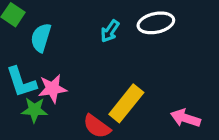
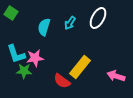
white ellipse: (156, 23) -> (98, 18), turned -50
cyan semicircle: (41, 38) -> (44, 27), moved

